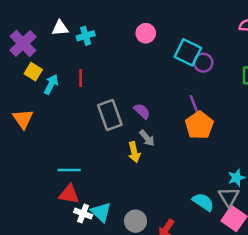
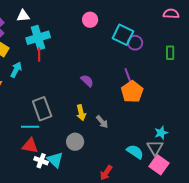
cyan cross: (86, 36) -> (38, 38), moved, size x1.6
cyan arrow: (51, 84) -> (16, 70), moved
gray rectangle: (110, 115) -> (42, 109), moved
gray arrow: (147, 138) -> (102, 122), moved
gray circle: (135, 221) -> (75, 142), moved

